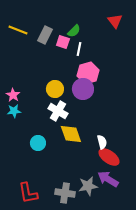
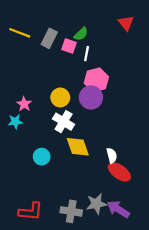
pink star: (13, 95) -> (24, 104), moved
purple arrow: (108, 179) -> (118, 209), moved
red L-shape: (28, 193) -> (31, 211), turned -75

